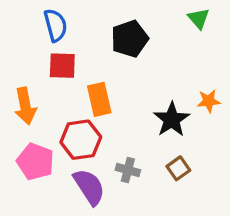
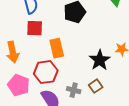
brown square: (178, 168) -> (96, 86), moved

